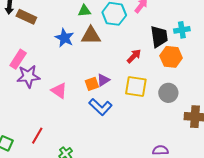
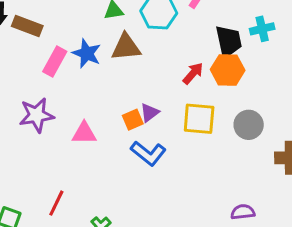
orange hexagon: (171, 57) -> (228, 70), moved
pink rectangle: (18, 59) -> (55, 61), moved
pink triangle: (59, 91) -> (84, 133), turned -30

